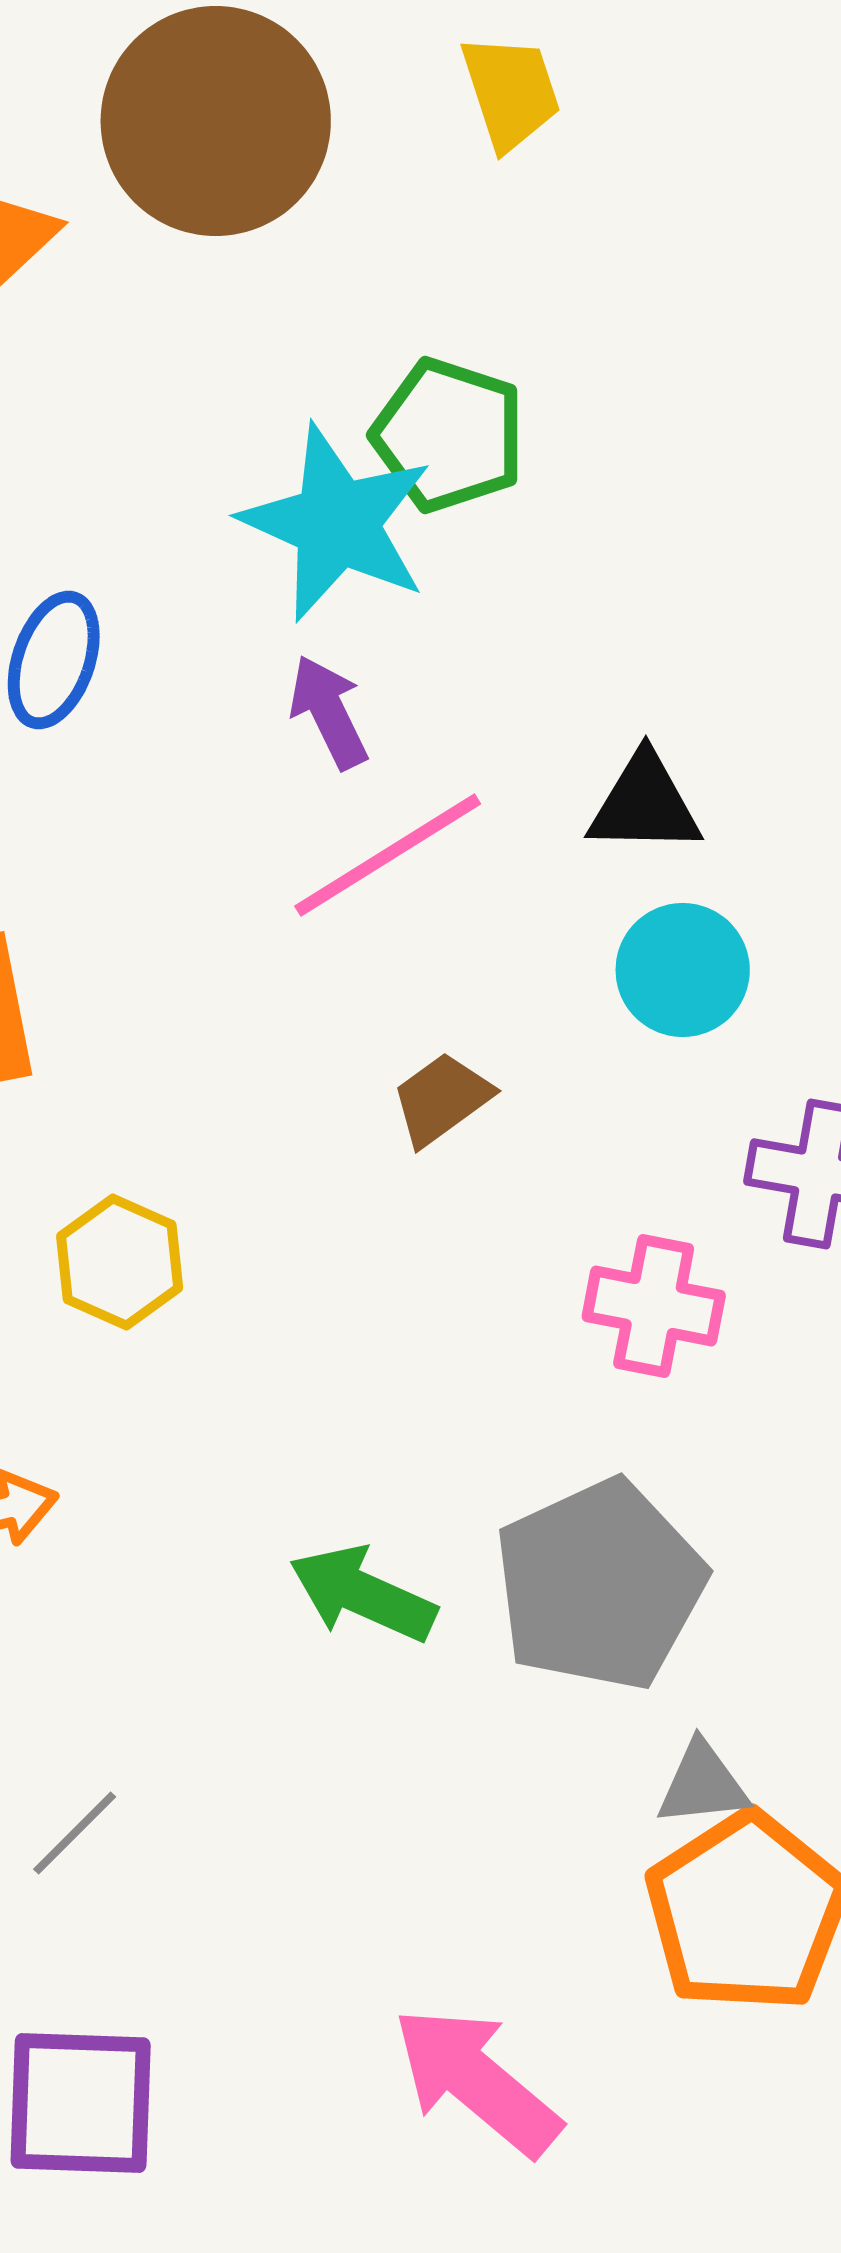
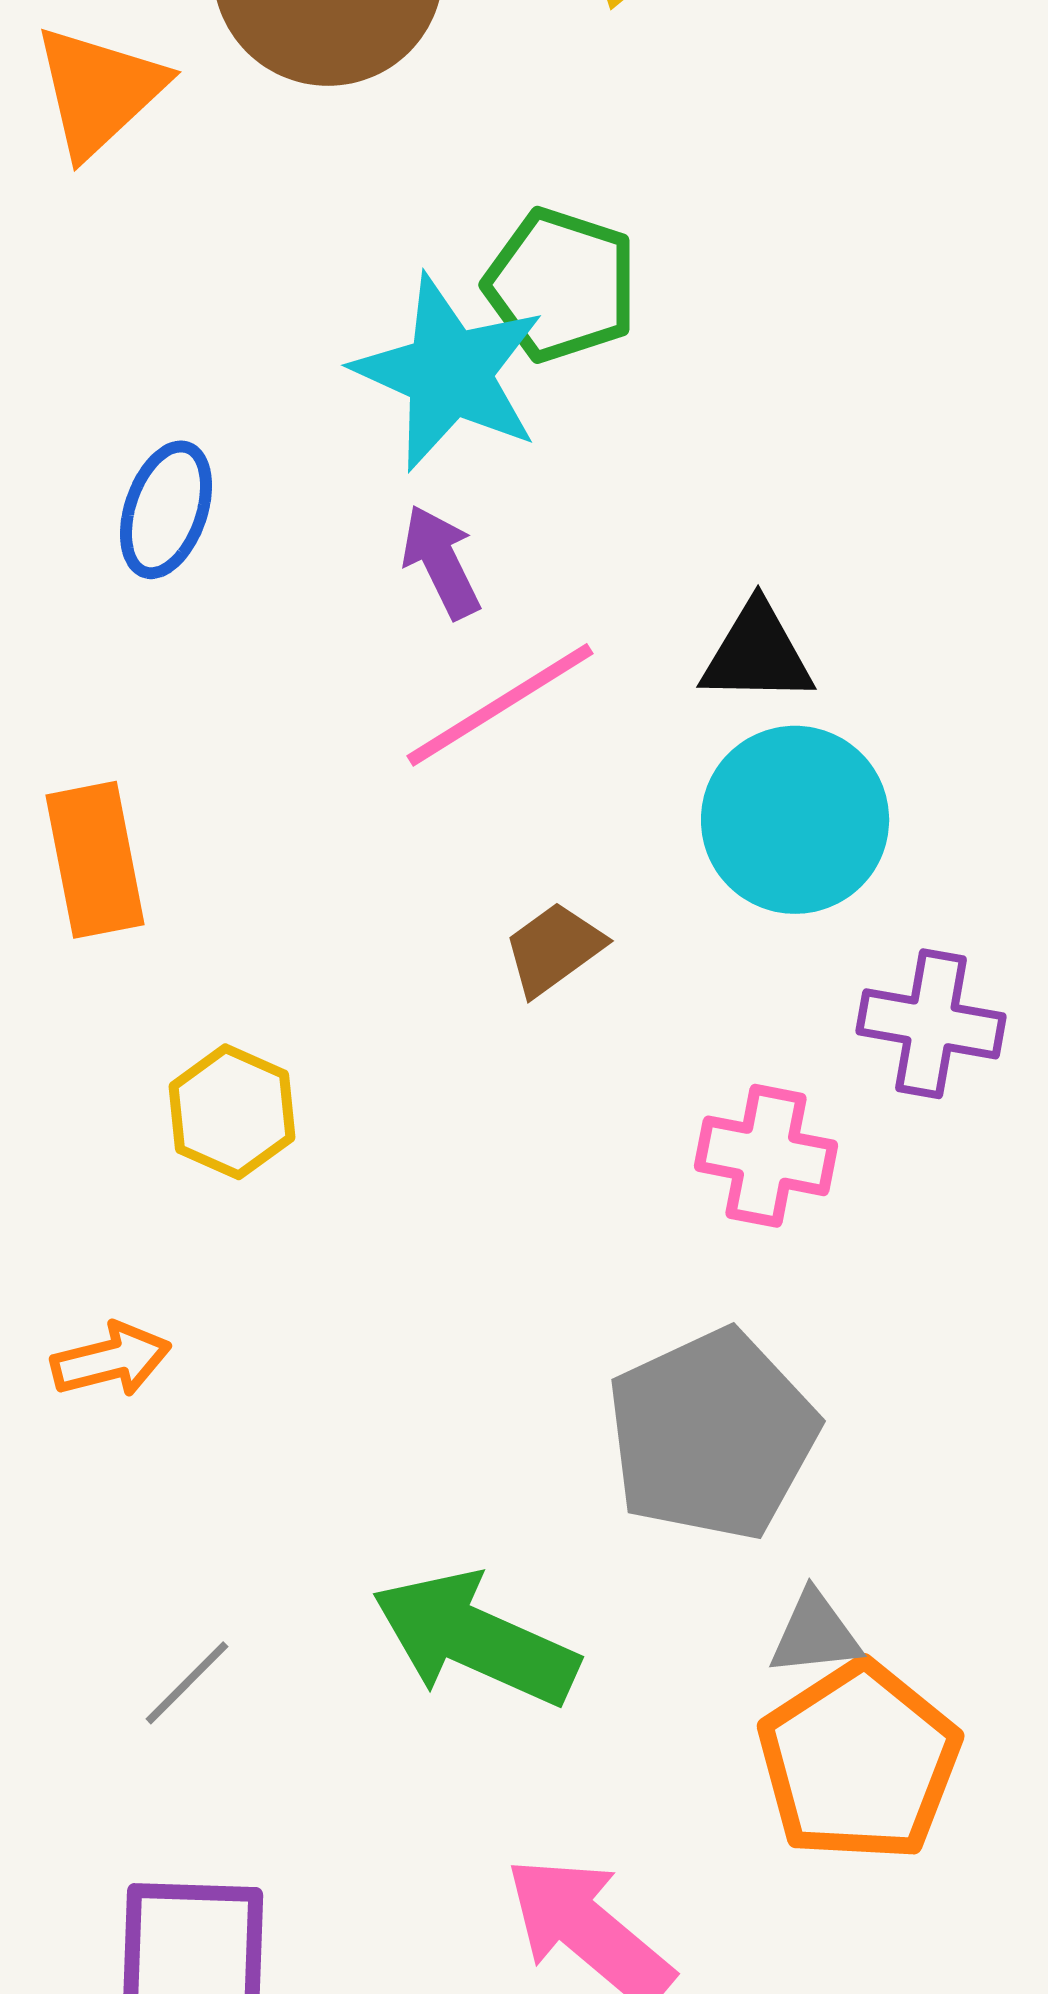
cyan circle: (683, 970) -> (795, 820), size x1.4
green arrow: (363, 1594) -> (475, 1639), moved, size x1.4

